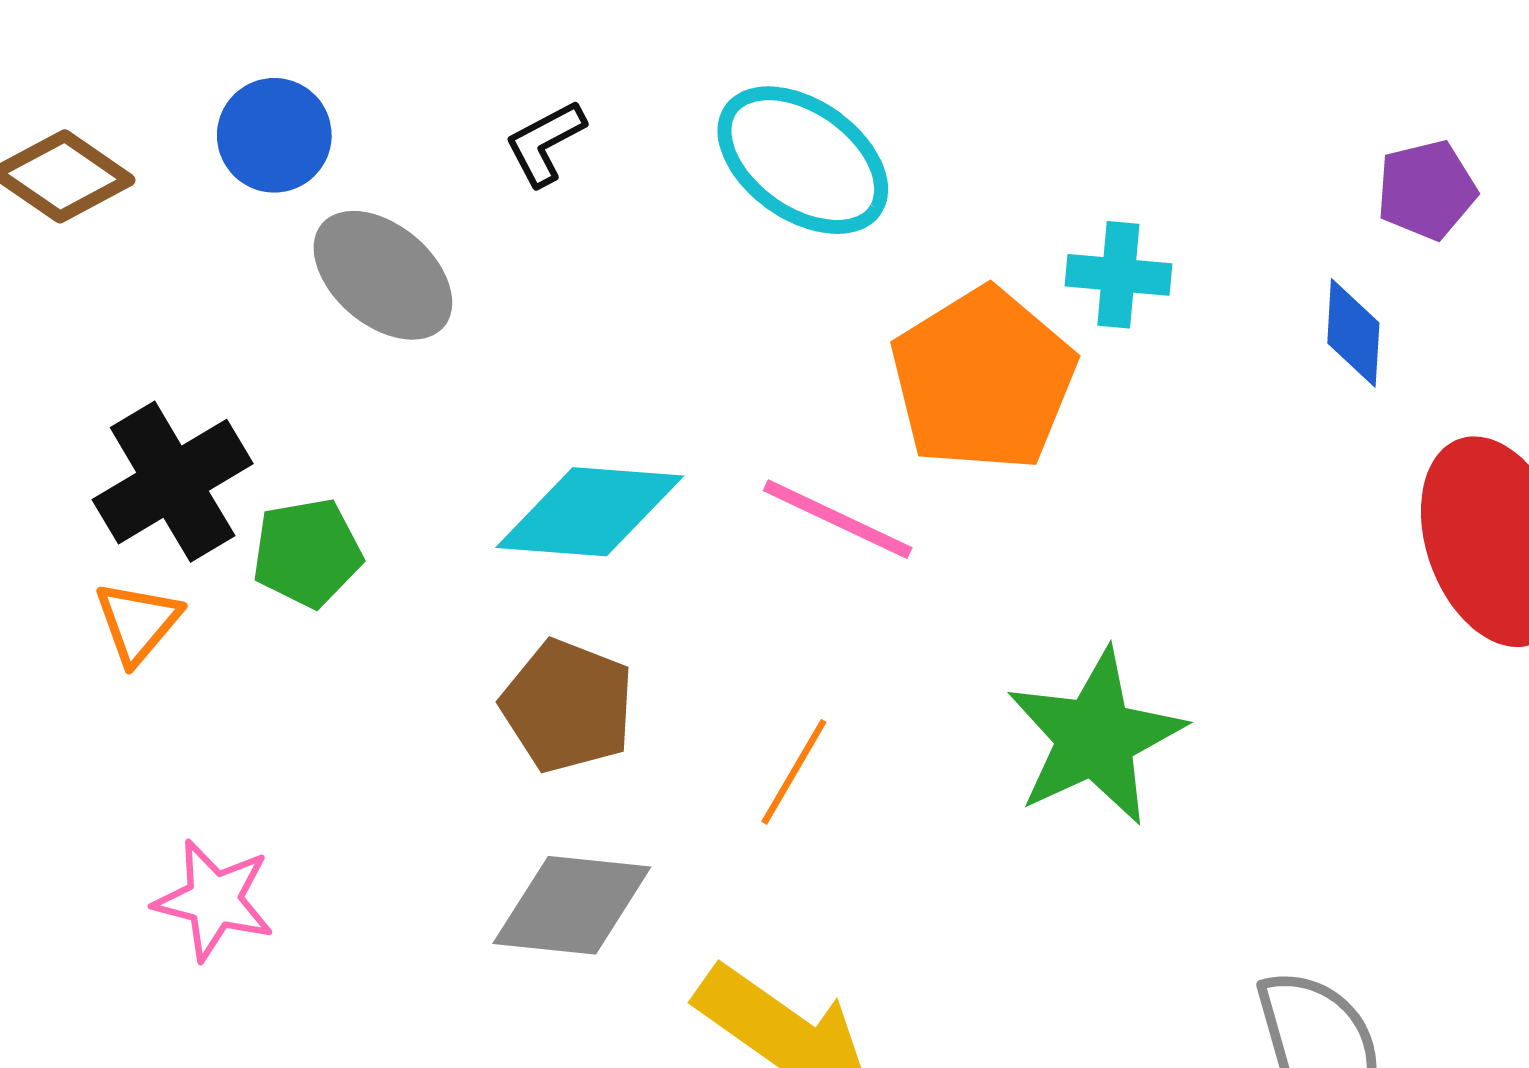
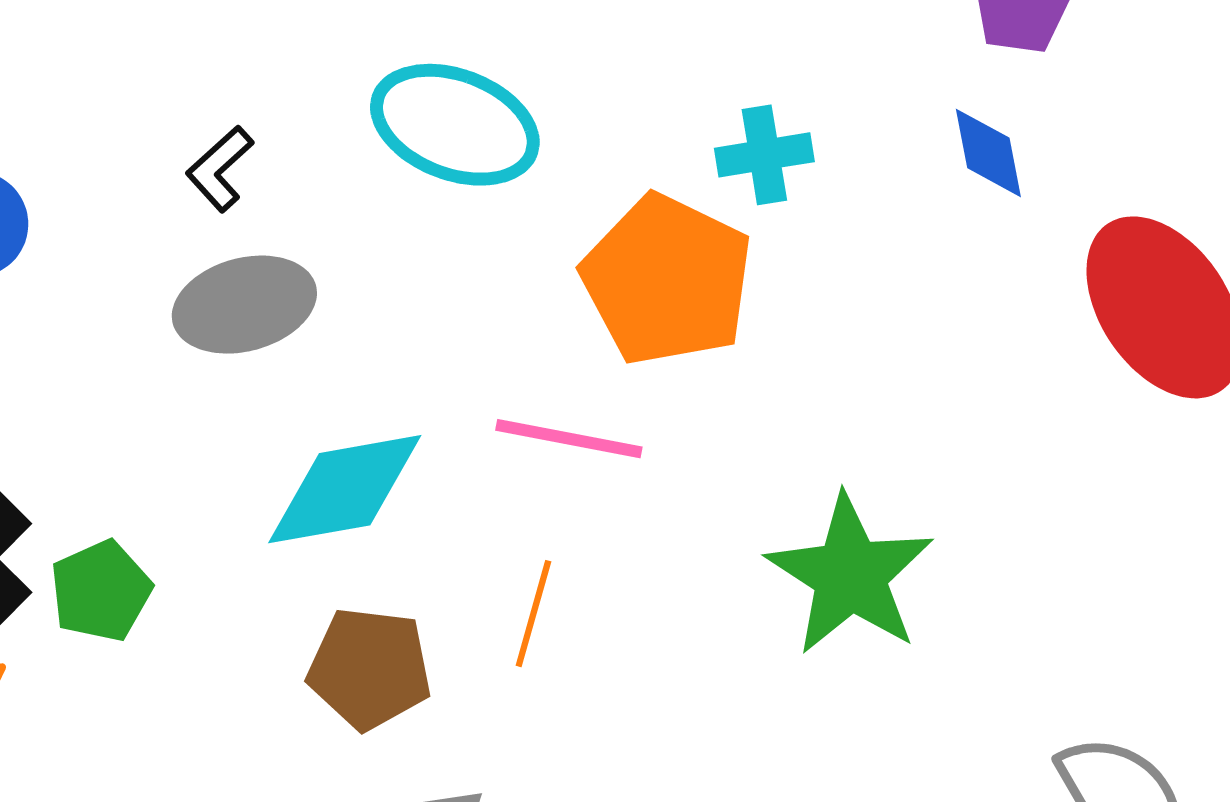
gray ellipse: (383, 275) -> (244, 305), moved, turned -41
orange line: (794, 772) -> (533, 614), moved

